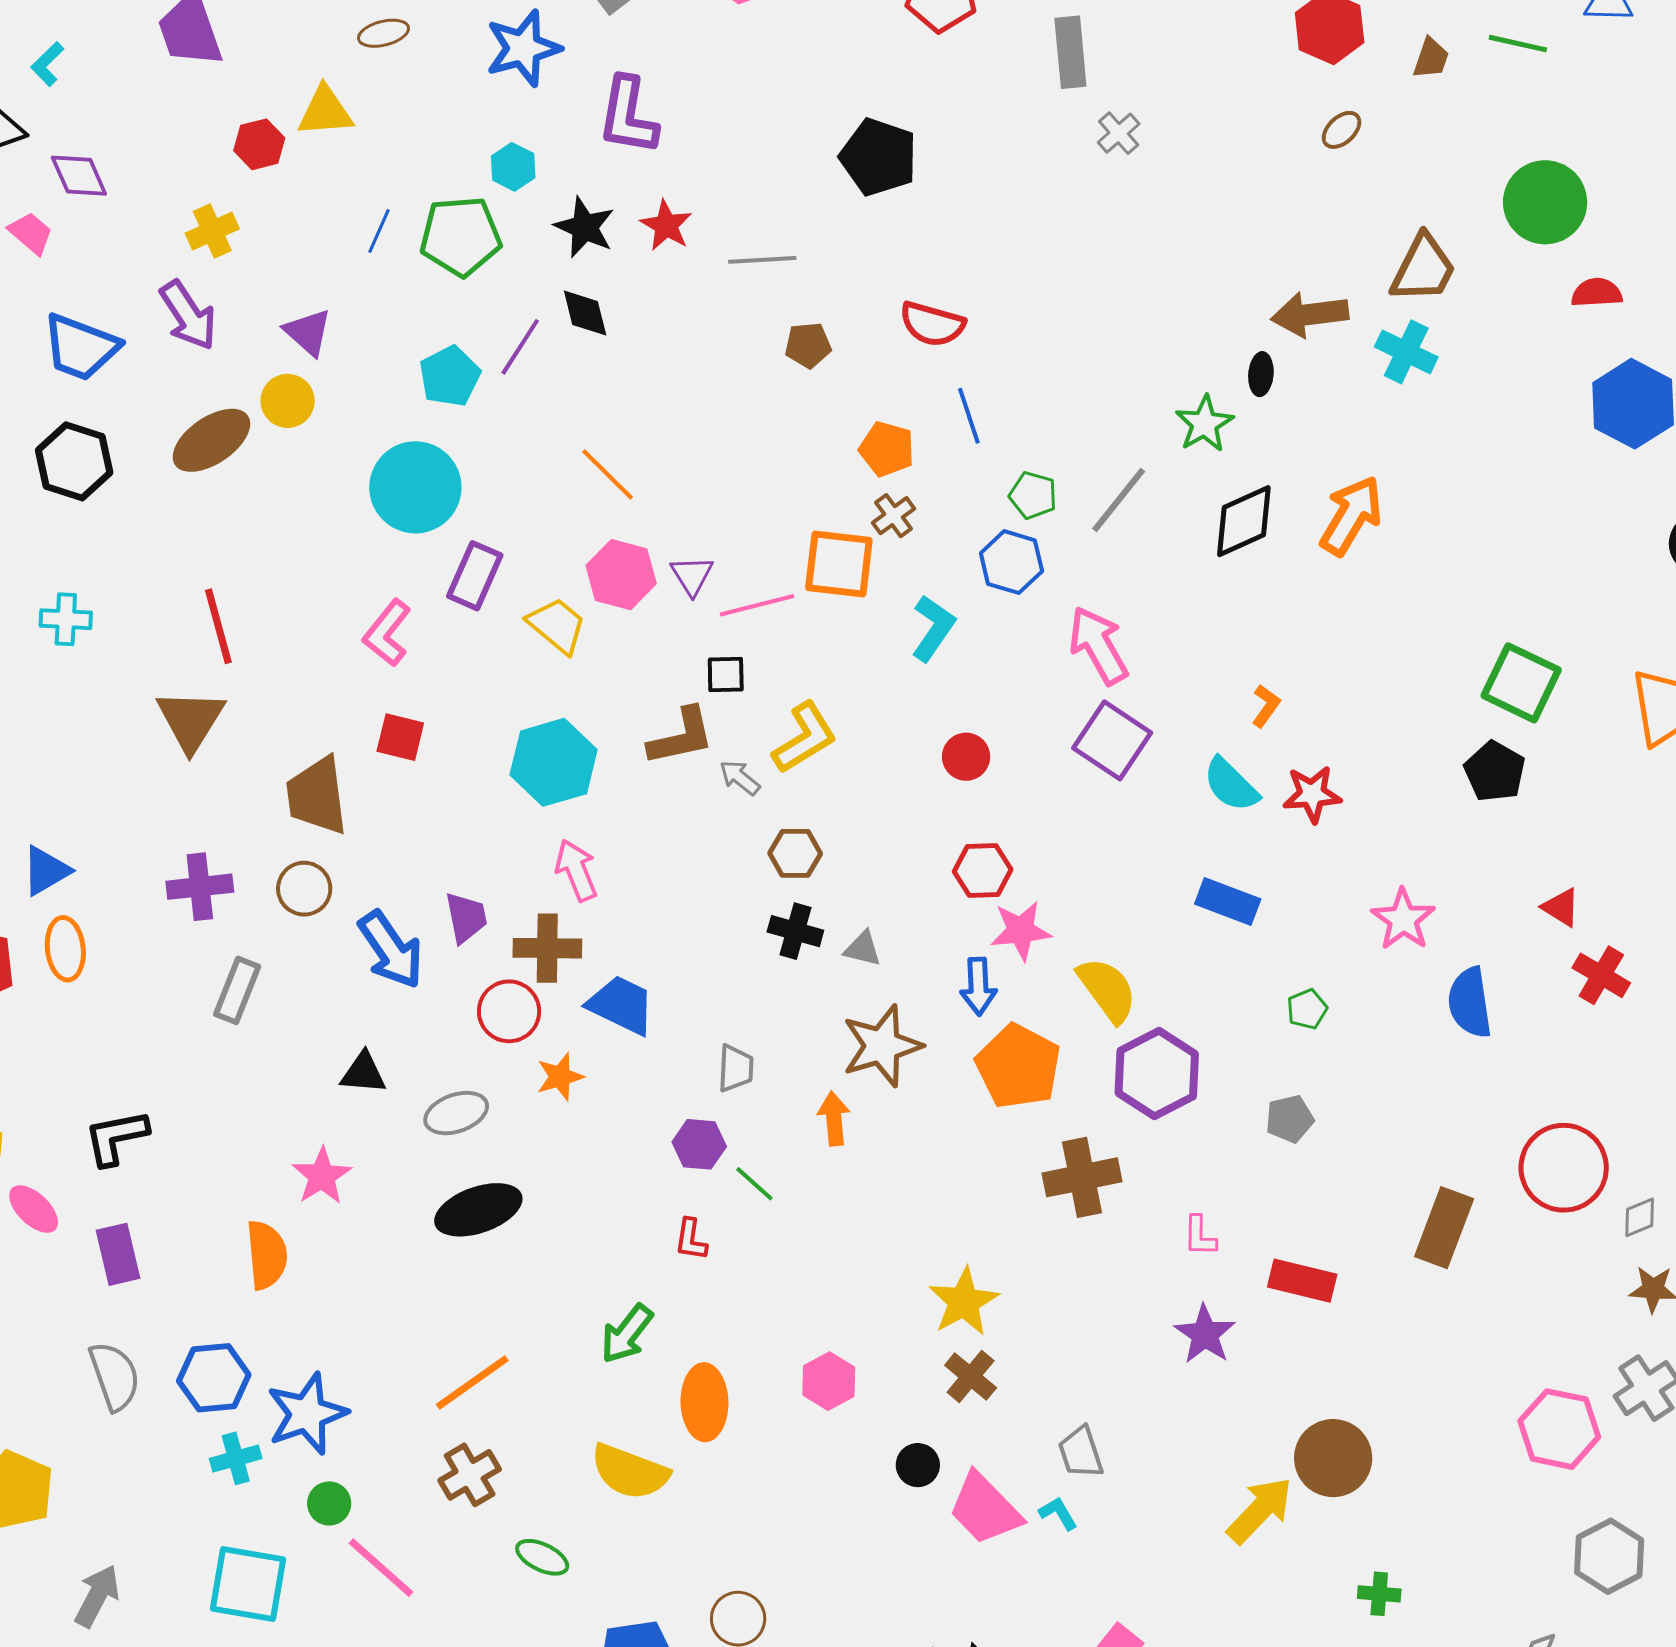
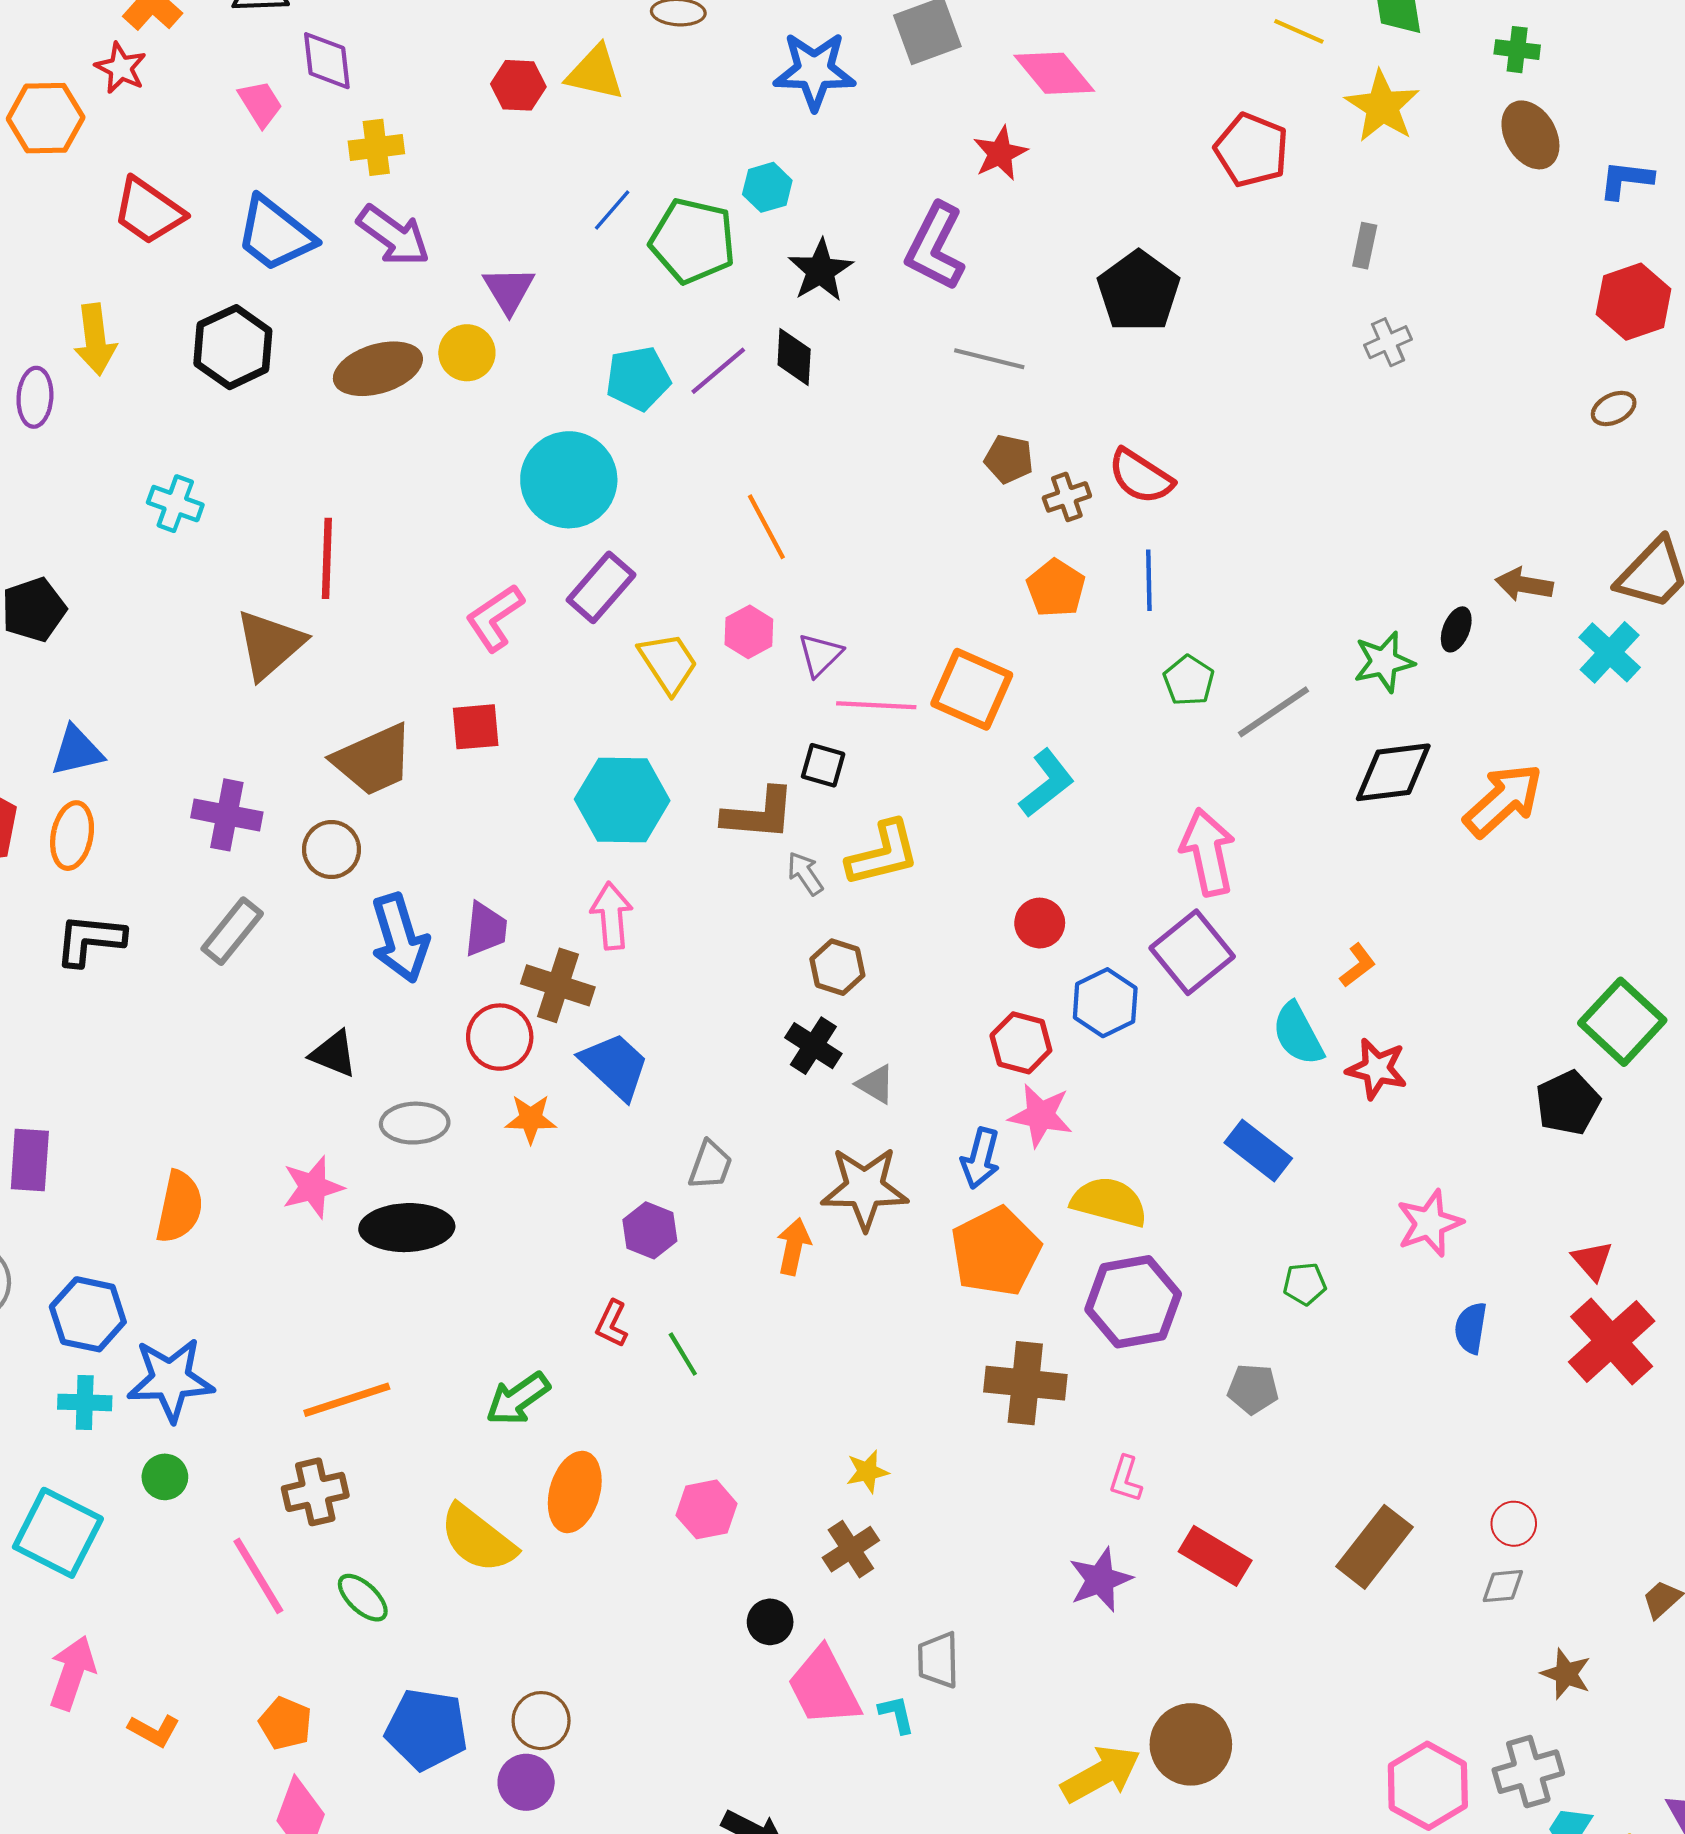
gray rectangle: (1070, 52) -> (1365, 246), size x0.6
purple L-shape: (628, 116) -> (935, 247), moved
red star: (666, 225) -> (1000, 153), moved
yellow cross: (212, 231) -> (376, 147), moved
brown arrow: (1310, 314) -> (1524, 585), size x0.7
purple arrow: (188, 315) -> (393, 236), turned -38
brown cross: (893, 516) -> (1067, 497), moved
blue hexagon: (1011, 562) -> (1105, 1003), moved
pink hexagon: (621, 575) -> (749, 632), size x0.7
red square: (400, 737) -> (476, 727), turned -36
brown trapezoid: (317, 796) -> (373, 760), turned -124
red cross: (1601, 975) -> (1612, 1341), size x1.5
yellow semicircle: (1107, 990) -> (1109, 1202), turned -56
blue semicircle: (1470, 1003) -> (1471, 1328), size x0.7
black L-shape: (116, 1137) -> (90, 940), moved
red circle: (1564, 1168) -> (1514, 1524), size x0.5
pink star: (322, 1176) -> (313, 1187), moved
green line: (754, 1184) -> (683, 1354), moved
gray diamond: (1640, 1217) -> (1503, 1586), moved
yellow star: (964, 1302) -> (867, 1472), size x0.6
pink line: (381, 1568) -> (258, 1576), moved

